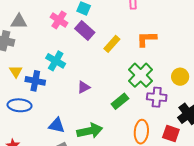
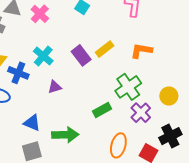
pink cross: (59, 20) -> (40, 14), moved
purple rectangle: (85, 31) -> (81, 55), moved
purple triangle: (84, 87) -> (55, 87), moved
purple cross: (157, 97) -> (141, 113), turned 30

